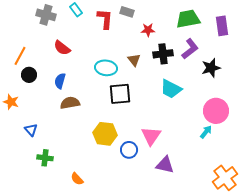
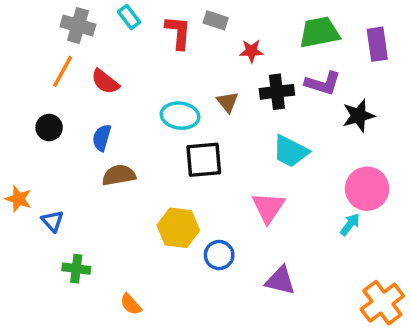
purple L-shape: (190, 49) -> (323, 83), turned 55
orange line: (20, 56) -> (63, 71), moved
orange star: (11, 102) -> (18, 199), moved
pink triangle: (151, 136) -> (268, 207), moved

